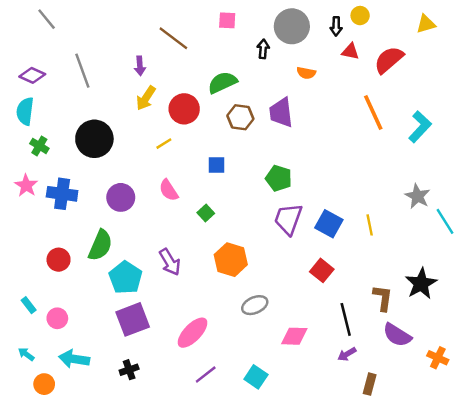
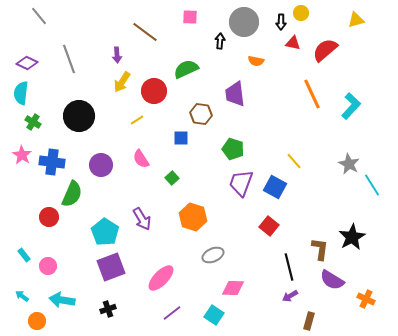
brown hexagon: (240, 117) -> (201, 114), moved
yellow line: (370, 225) -> (294, 161), moved, turned -30
green semicircle: (100, 245) -> (72, 194), moved
pink diamond: (294, 336) -> (233, 288), moved

